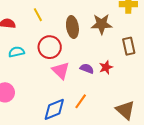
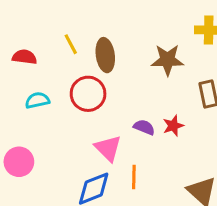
brown ellipse: (72, 27) -> (105, 55), moved
pink triangle: (61, 71) -> (108, 148), moved
orange line: (81, 101) -> (134, 177), turned -35

